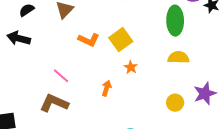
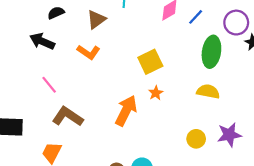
orange L-shape: (89, 40) -> (89, 52), moved
pink line: (61, 76) -> (49, 85), moved
orange arrow: (107, 88) -> (126, 111), size x1.8

